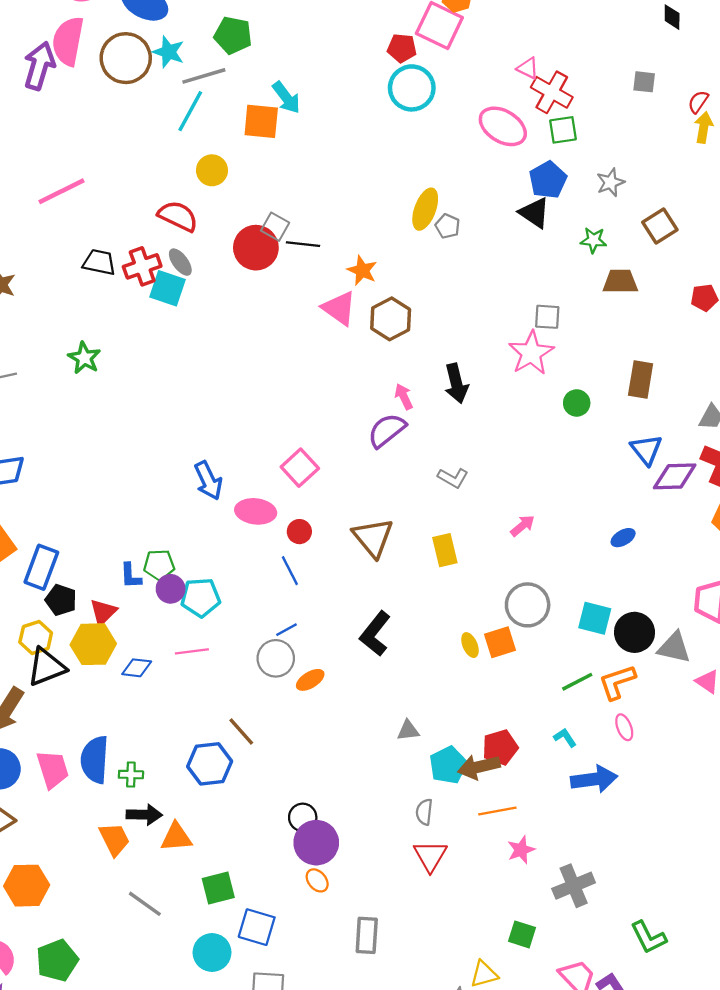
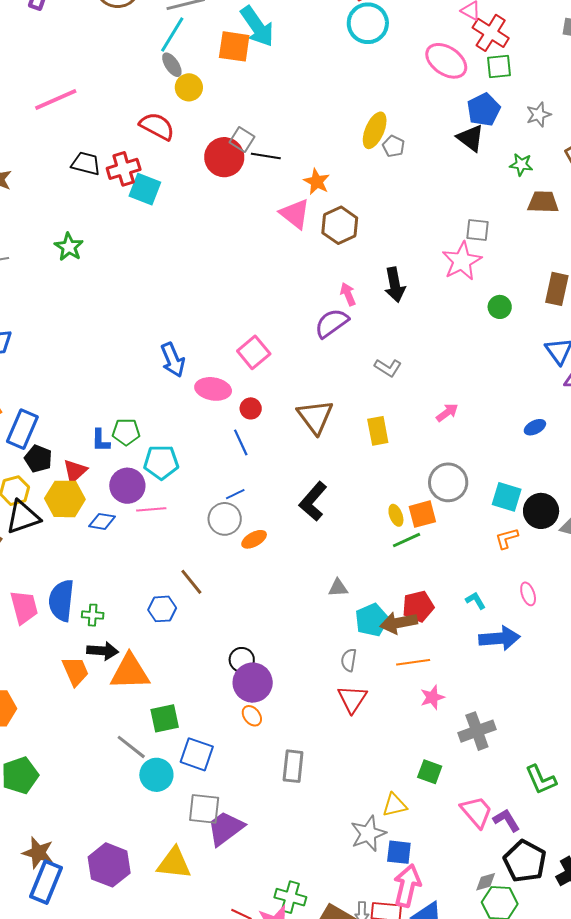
cyan arrow: (286, 98) -> (257, 27), size x1.4
gray ellipse: (180, 262) -> (172, 65), moved
purple circle: (171, 589) -> (127, 486), moved, size x1.4
green line: (577, 682) -> (406, 540), moved
orange L-shape: (617, 682) -> (507, 538), moved, size x0.7
blue hexagon: (210, 764) -> (162, 609), size x0.7
orange triangle: (176, 837) -> (130, 672), size x1.4
gray line: (145, 904) -> (131, 747), moved

